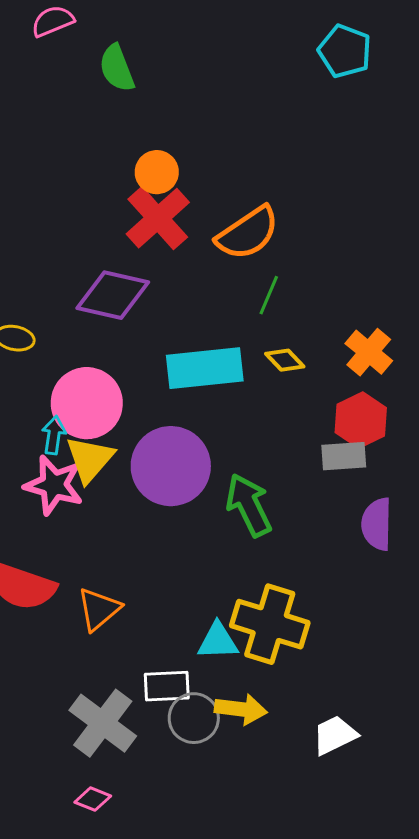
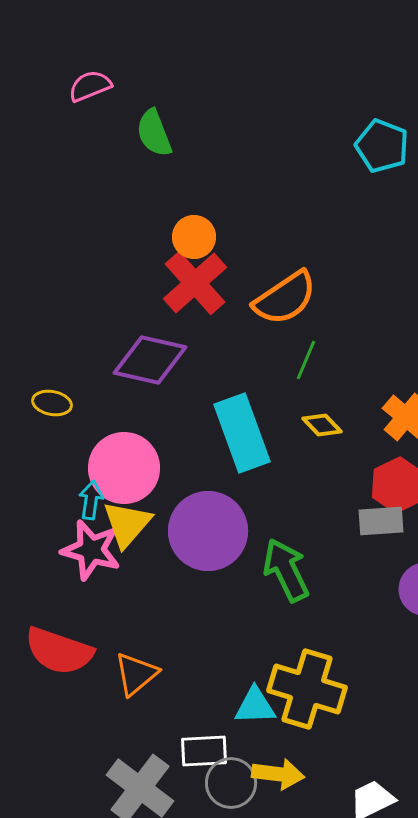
cyan pentagon: (345, 51) -> (382, 146), moved
cyan rectangle: (205, 368) -> (242, 433), turned 76

